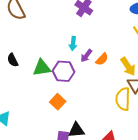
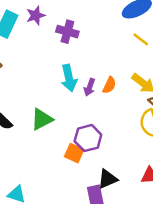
cyan arrow: (73, 43) -> (69, 78), size x1.5
purple hexagon: (64, 71) -> (88, 138), moved

